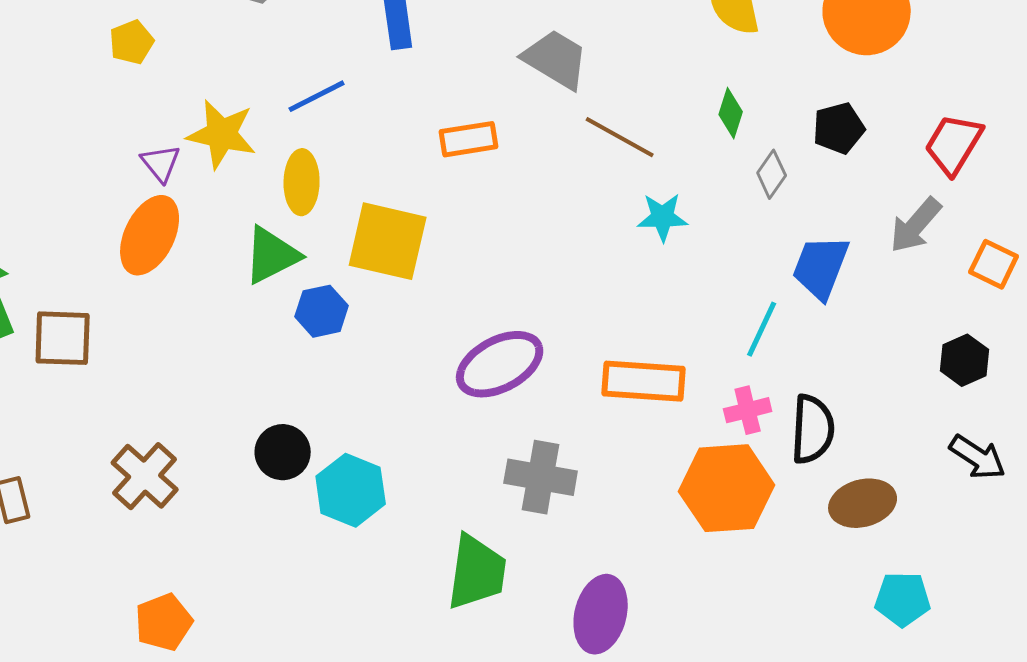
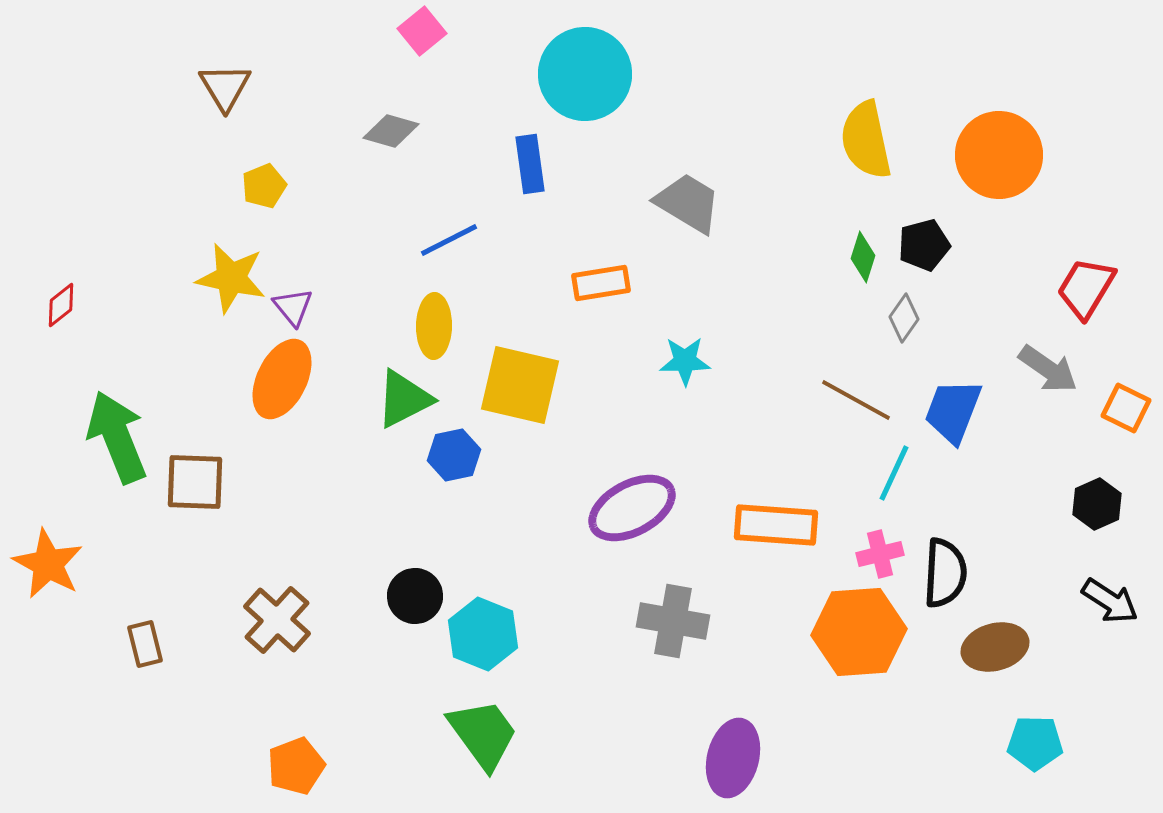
black pentagon: (839, 128) -> (924, 245), moved
yellow star: (222, 134) -> (231, 278), moved
brown line: (620, 137) -> (856, 400), moved
cyan star: (663, 217) -> (685, 361), moved
gray arrow: (916, 225) -> (1048, 369), turned -96
green trapezoid: (477, 572) -> (483, 734), moved, turned -44

